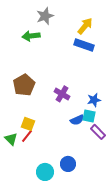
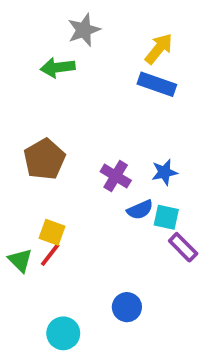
blue star: (94, 100) -> (164, 172), moved
blue semicircle: (77, 120) -> (140, 210), moved
cyan circle: (45, 172) -> (63, 333), moved

